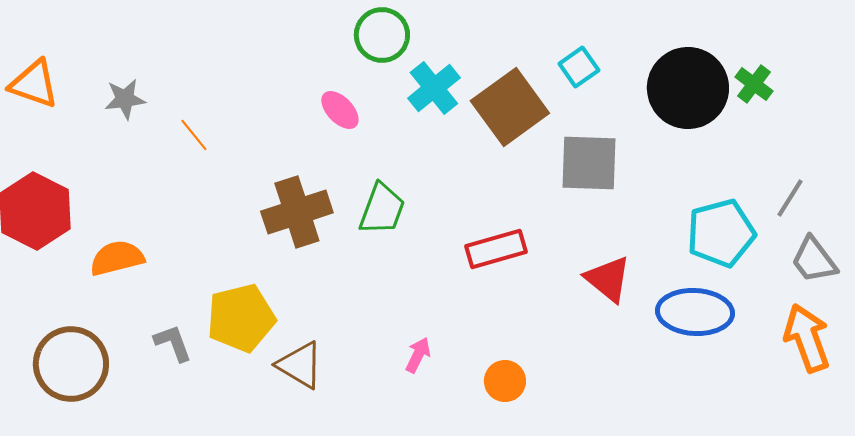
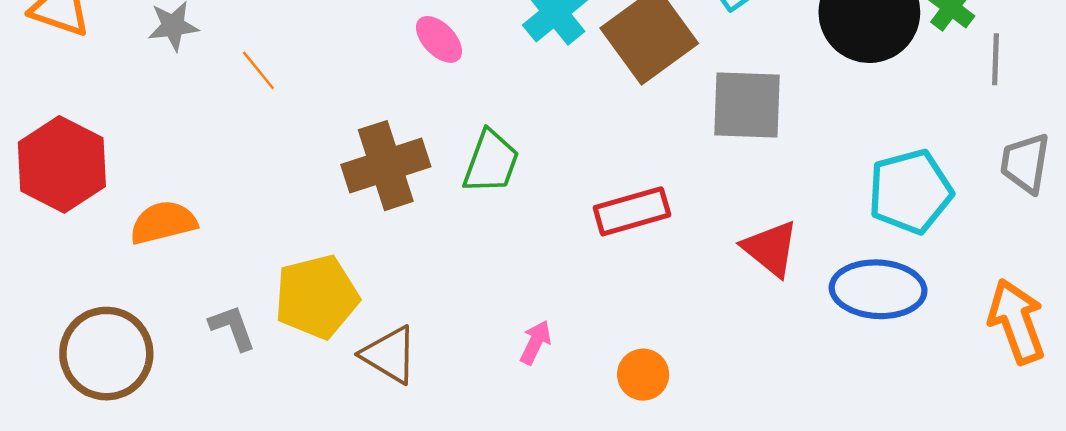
gray line: (790, 198) -> (996, 59), moved, turned -30
gray trapezoid: (814, 260) -> (1025, 163), moved, turned 46

